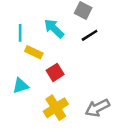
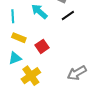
yellow rectangle: (34, 52) -> (19, 38), moved
yellow cross: (56, 108) -> (31, 76), moved

